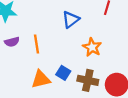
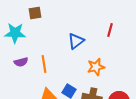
orange star: (92, 47) -> (96, 67), turned 30

